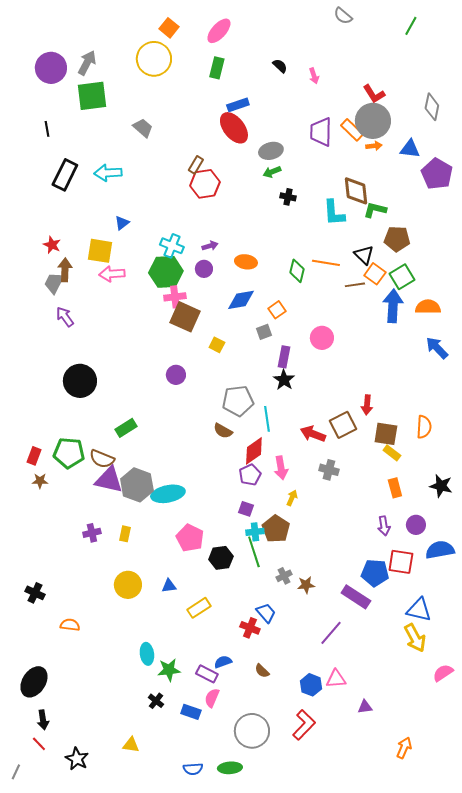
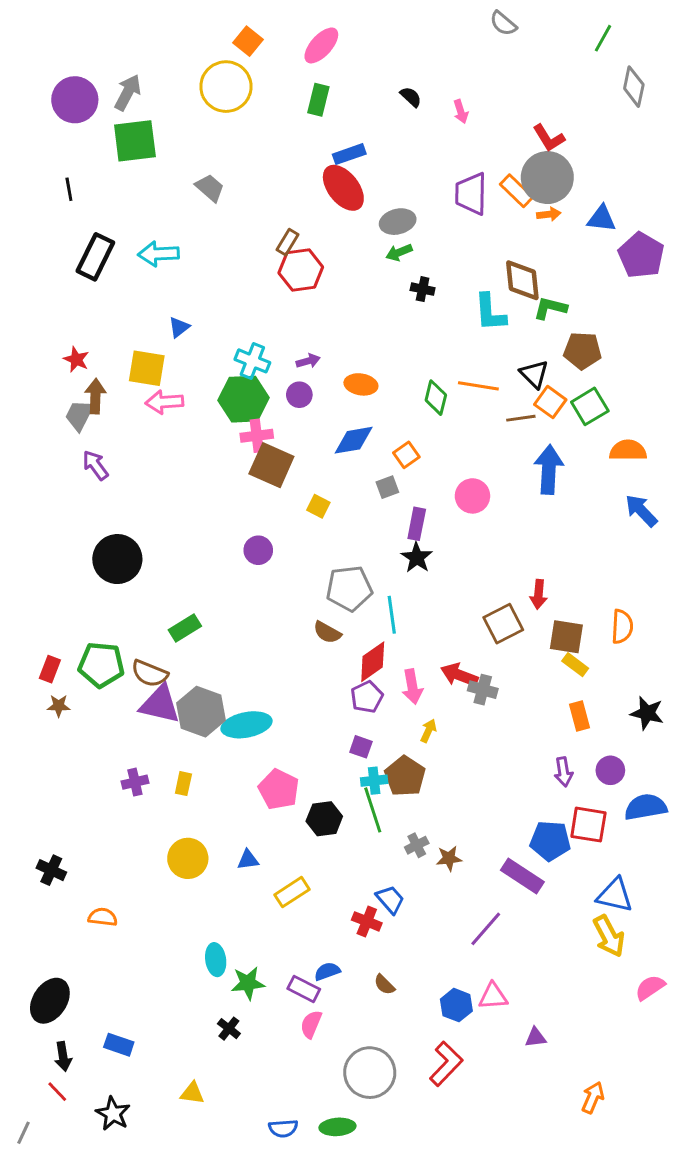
gray diamond: (432, 107) -> (634, 87), moved
blue arrow: (393, 306) -> (549, 470), moved
red arrow: (313, 434) -> (459, 675), moved
blue rectangle: (191, 712) -> (119, 1045), moved

